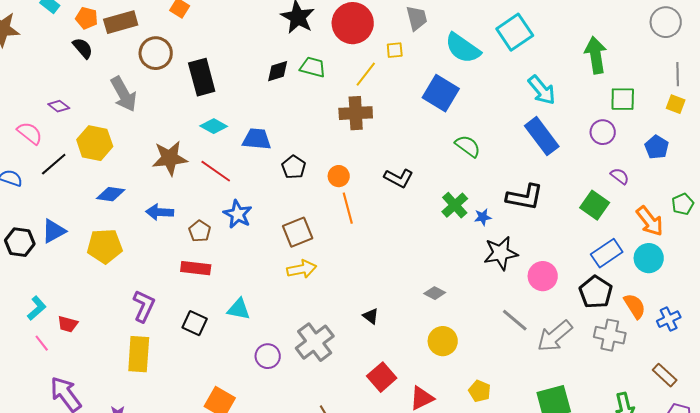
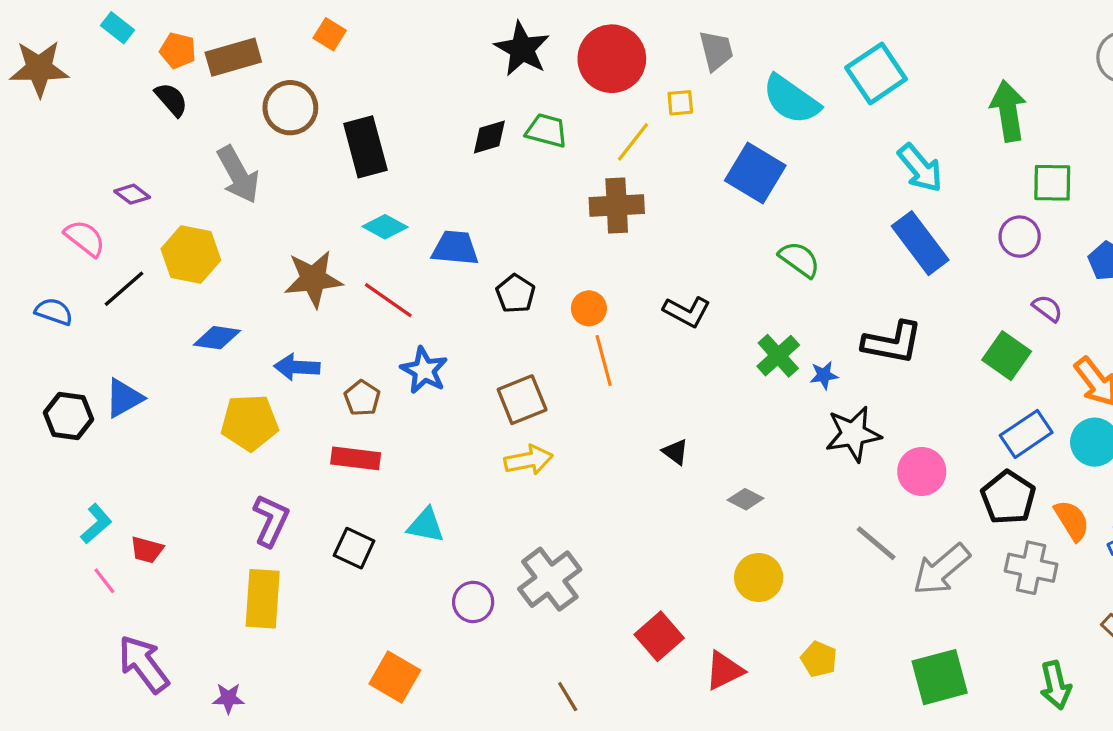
yellow pentagon: (105, 246) -> (250, 423), moved
black triangle: (371, 316) -> (675, 452), moved

